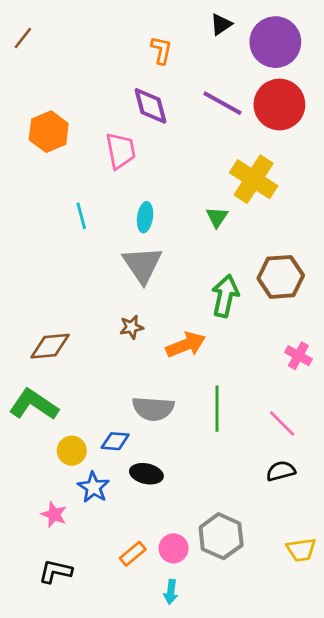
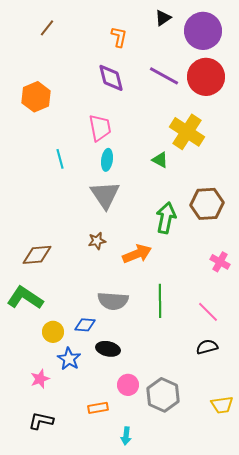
brown line: (23, 38) -> (47, 28), moved
pink trapezoid: (121, 151) -> (100, 128), moved
green triangle: (217, 217) -> (160, 160), turned -36
pink star: (54, 514) -> (40, 379), turned 30
pink circle: (174, 548) -> (128, 385), moved
orange rectangle: (133, 554) -> (98, 408), turned 30

